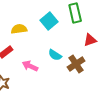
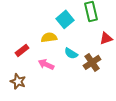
yellow semicircle: (19, 29) -> (49, 37), moved

